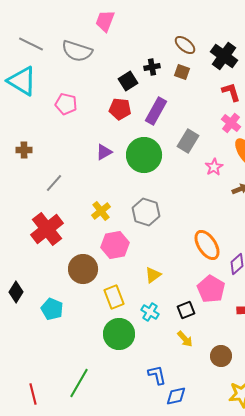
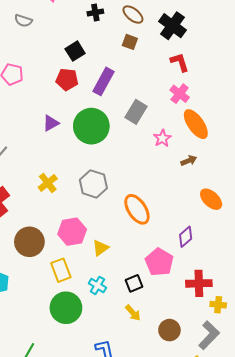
gray semicircle: (77, 51) -> (23, 21), size x0.6
black cross: (152, 67) -> (95, 12), moved
pink hexagon: (115, 245) -> (72, 232), moved
orange ellipse: (207, 245) -> (137, 209), moved

